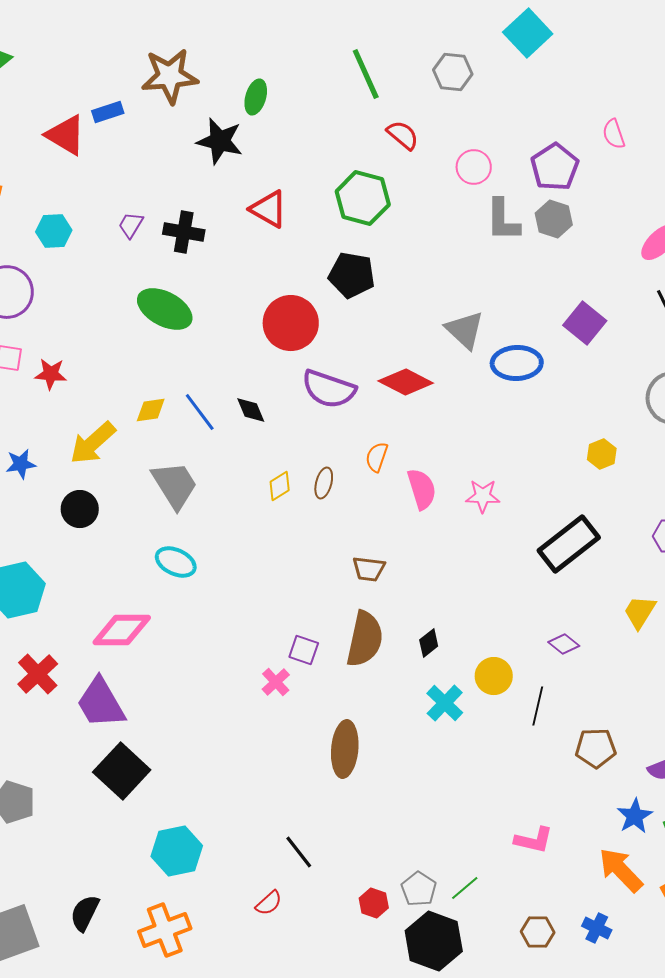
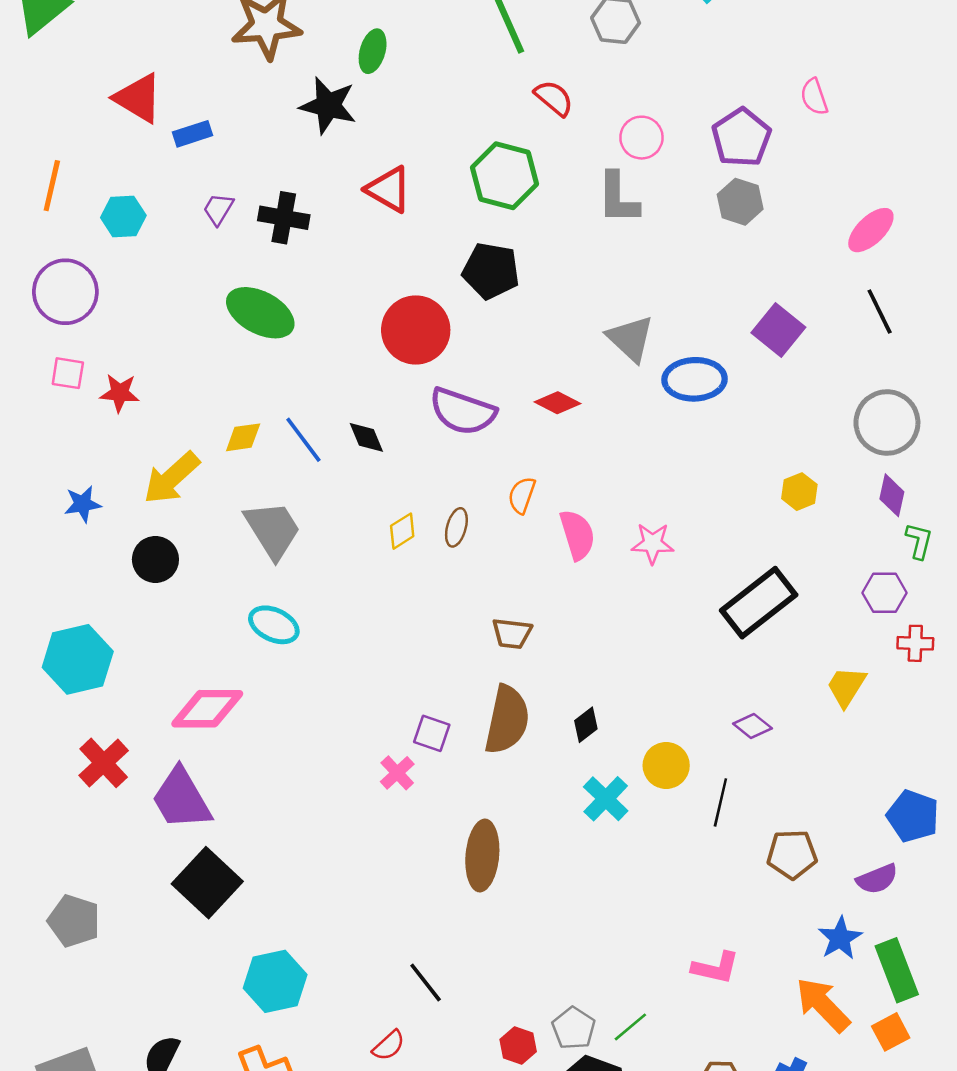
blue rectangle: (108, 112) -> (192, 134), moved
gray L-shape: (503, 220) -> (618, 198), moved
red diamond: (406, 382) -> (558, 403), size x0.7

